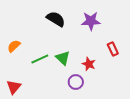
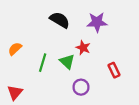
red rectangle: (113, 49) -> (114, 70), moved
green line: (40, 59) -> (43, 63), turned -48
red star: (89, 64) -> (83, 48), moved

